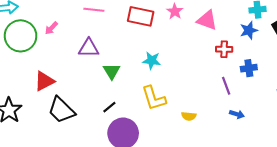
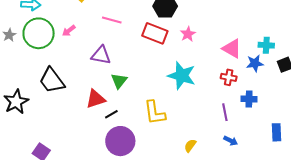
pink triangle: (207, 20) -> (232, 49), moved
cyan star: (152, 61) -> (182, 76), moved, size x1.6
red triangle: (44, 81) -> (96, 99), moved
black trapezoid: (61, 110) -> (52, 80), moved
yellow semicircle: (189, 116) -> (190, 146), moved, turned 112

